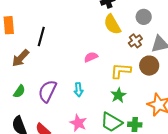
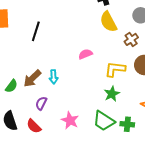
brown arrow: (21, 58) -> (32, 78), moved
cyan arrow: (78, 90) -> (54, 77), moved
purple semicircle: (47, 91) -> (41, 103), moved, size x0.6

